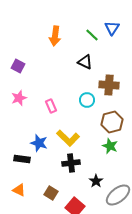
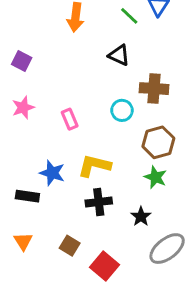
yellow L-shape: (68, 138) -> (94, 166), turned 150
black star: (96, 181) -> (141, 217), moved
orange triangle: (19, 190) -> (23, 241), turned 32

